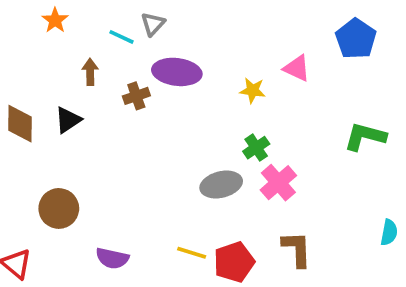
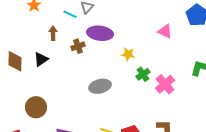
yellow star: (252, 90) -> (128, 54), moved
pink cross: (278, 183) -> (165, 84), moved
gray ellipse: (221, 184) -> (100, 86), moved

